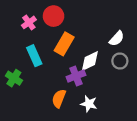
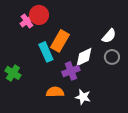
red circle: (54, 16) -> (39, 15), moved
cyan rectangle: (34, 56) -> (46, 52), moved
orange semicircle: (59, 98) -> (55, 92), turned 66

